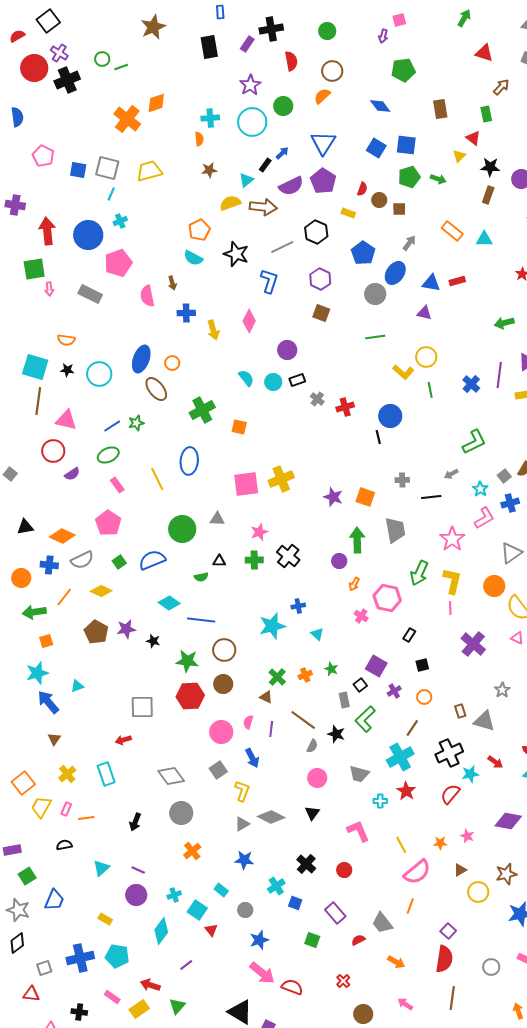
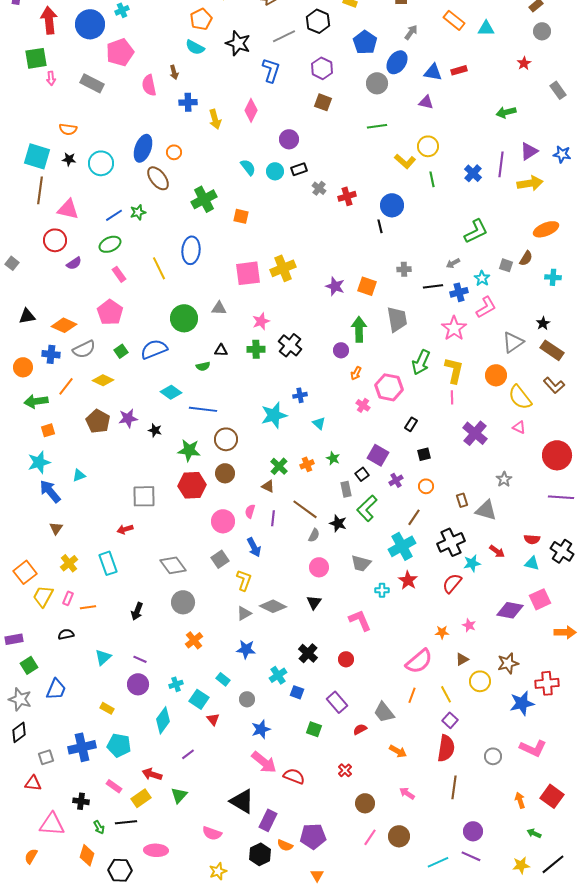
gray square: (504, 476) -> (506, 265), turned -32
blue cross: (510, 503) -> (459, 292), moved
yellow line: (401, 845) -> (446, 694), moved

